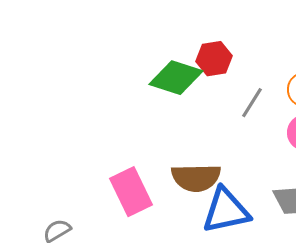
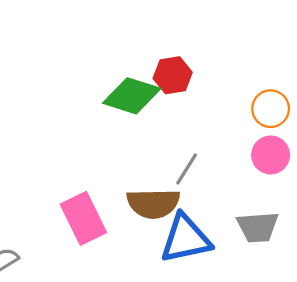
gray line: (252, 103) -> (187, 169), moved

